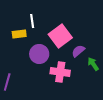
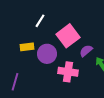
white line: (32, 21) -> (40, 21), turned 40
yellow rectangle: (19, 34) -> (27, 47), moved

